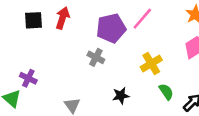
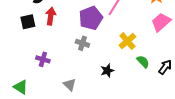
purple cross: (28, 78) -> (43, 59), moved

